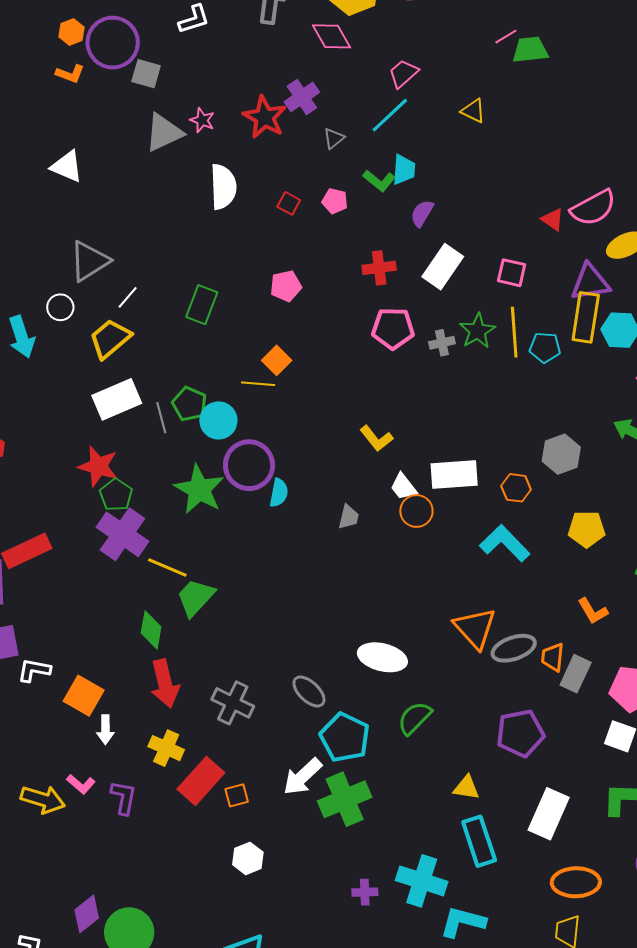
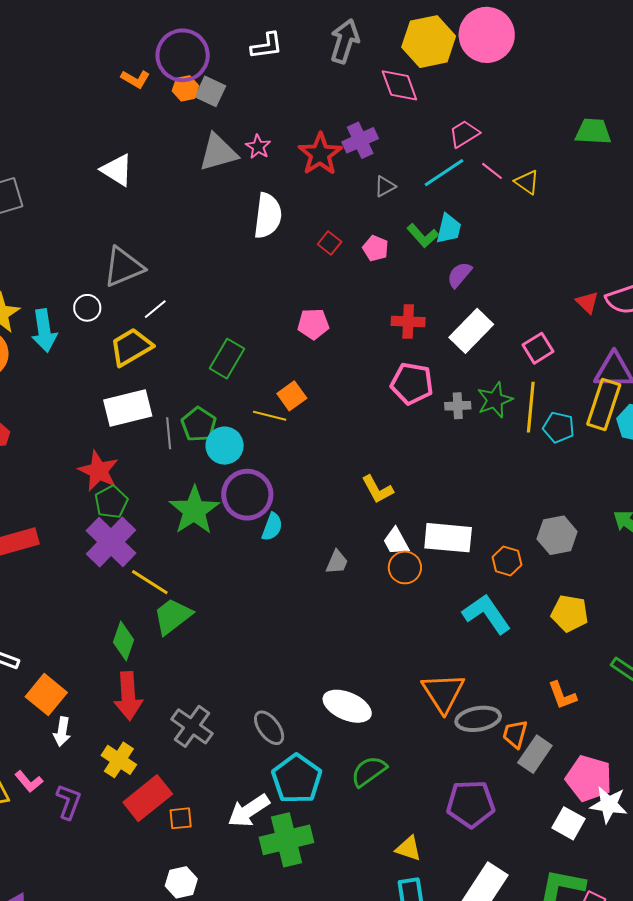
orange hexagon: (71, 32) -> (185, 88), moved
pink line: (506, 37) -> (492, 171), moved, turned 60
pink square: (512, 273) -> (538, 348), turned 36
green rectangle: (202, 305) -> (227, 359), moved

